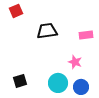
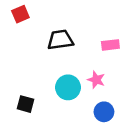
black square: (20, 81) -> (26, 104), turned 32
cyan circle: (58, 83) -> (68, 87), moved

